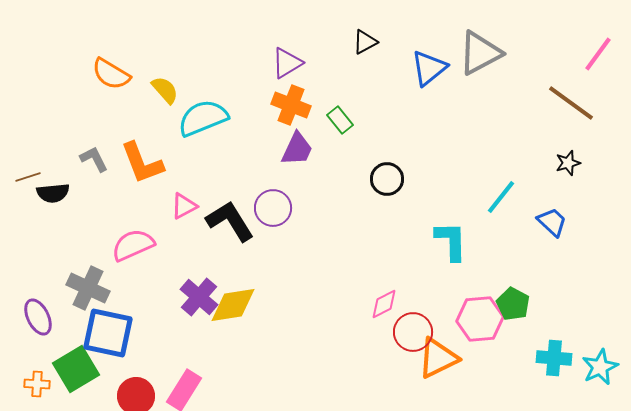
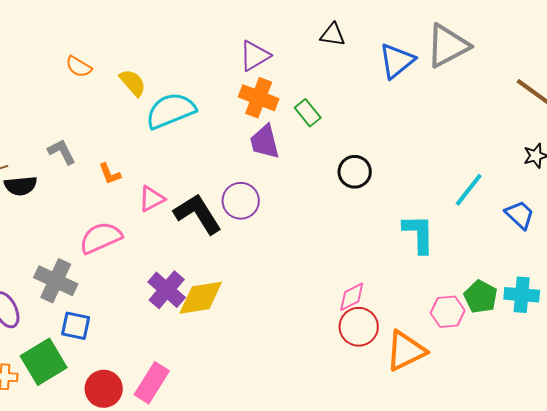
black triangle: (365, 42) -> (333, 35), turned 36
orange semicircle: (111, 74) -> (79, 67), size x0.7
purple trapezoid: (297, 149) -> (265, 142), turned 141
orange L-shape: (142, 163) -> (110, 174), moved, size x0.5
pink hexagon: (480, 319) -> (448, 312), size x0.7
red circle: (413, 332) -> (359, 327), moved
blue square: (108, 333) -> (76, 326), size x0.6
cyan cross: (554, 358) -> (522, 295), moved

